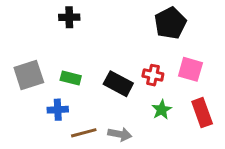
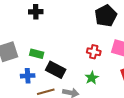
black rectangle: (118, 84) -> (56, 70), moved
green star: (162, 110) -> (92, 78), moved

